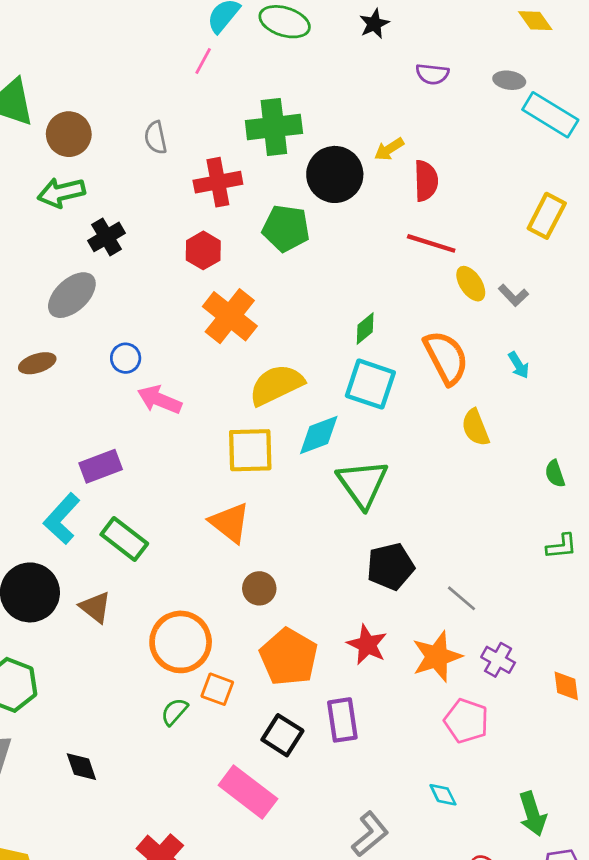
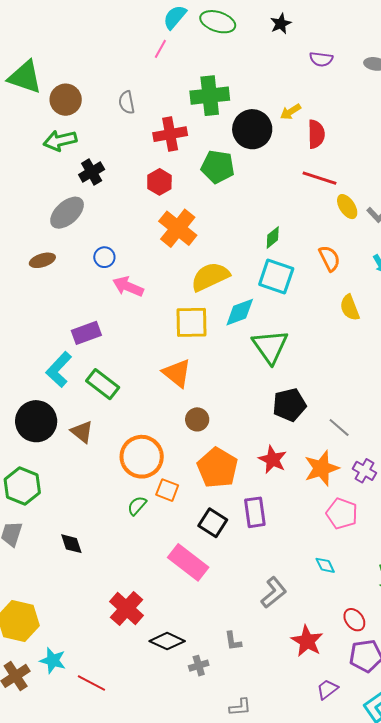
orange semicircle: (446, 358) -> (329, 258), size x0.7

